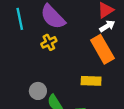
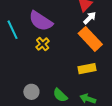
gray circle: (38, 91) -> (31, 92), moved

